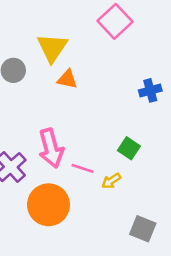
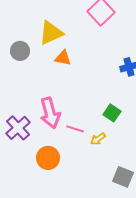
yellow triangle: (52, 48) -> (51, 33), turned 32
orange circle: (48, 205) -> (48, 158), size x0.7

